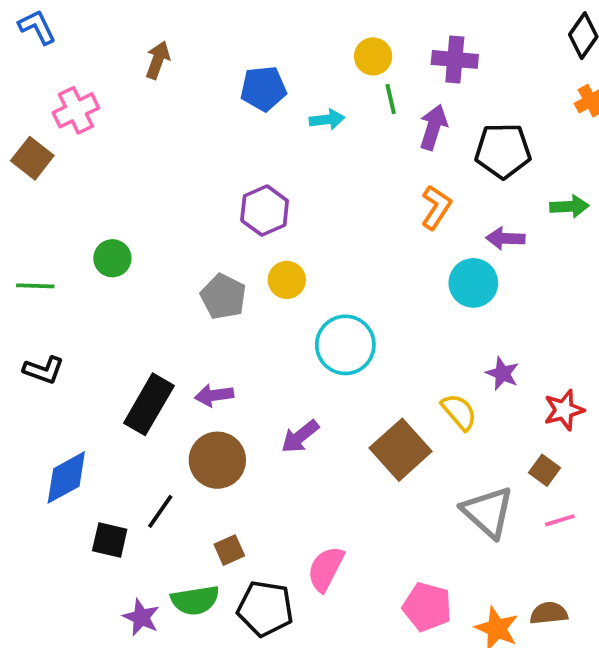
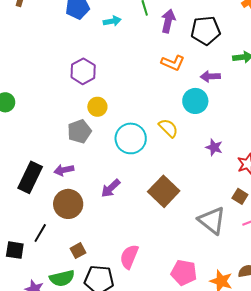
orange L-shape: (436, 207) -> (173, 63), turned 85
gray pentagon: (223, 297) -> (79, 131), moved, turned 30
yellow semicircle: (459, 412) -> (168, 128), moved

